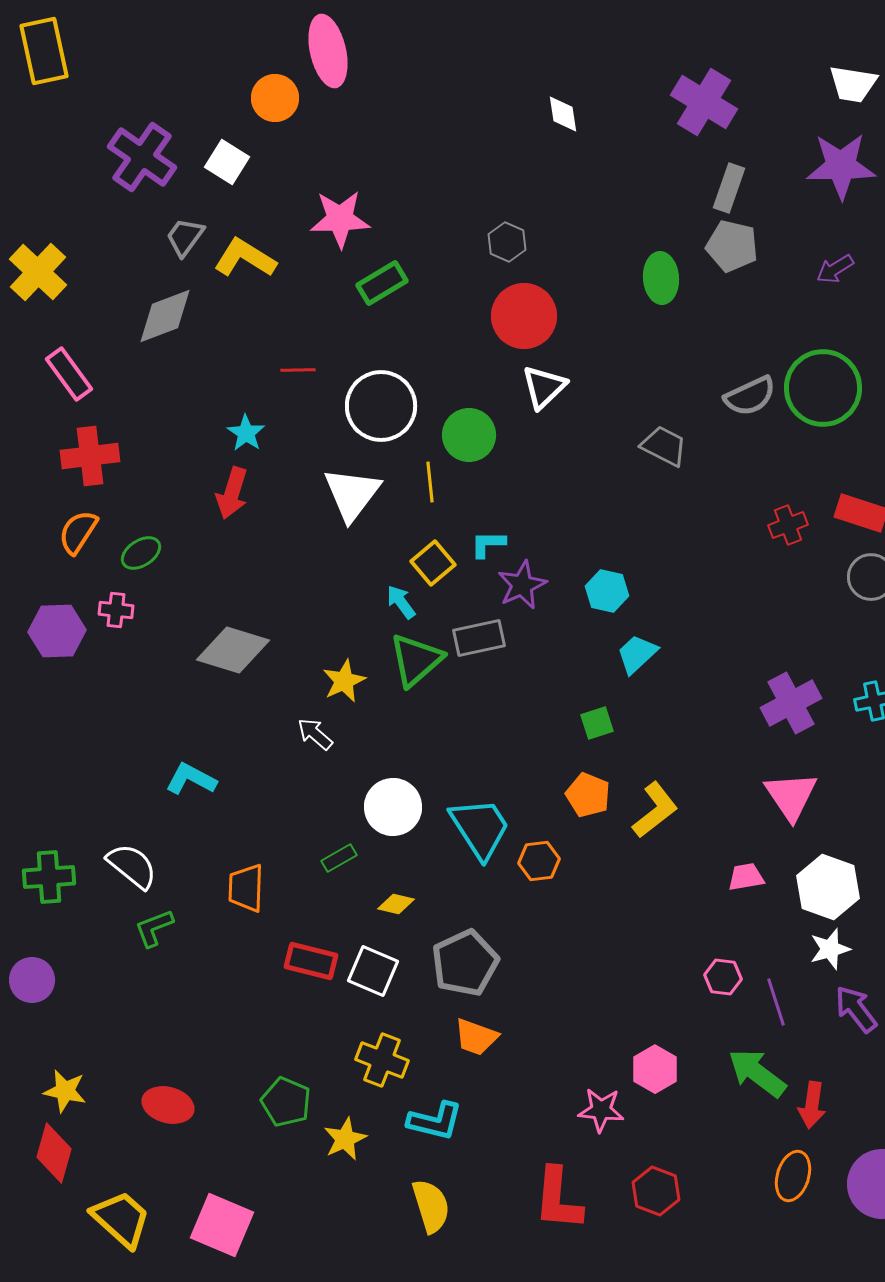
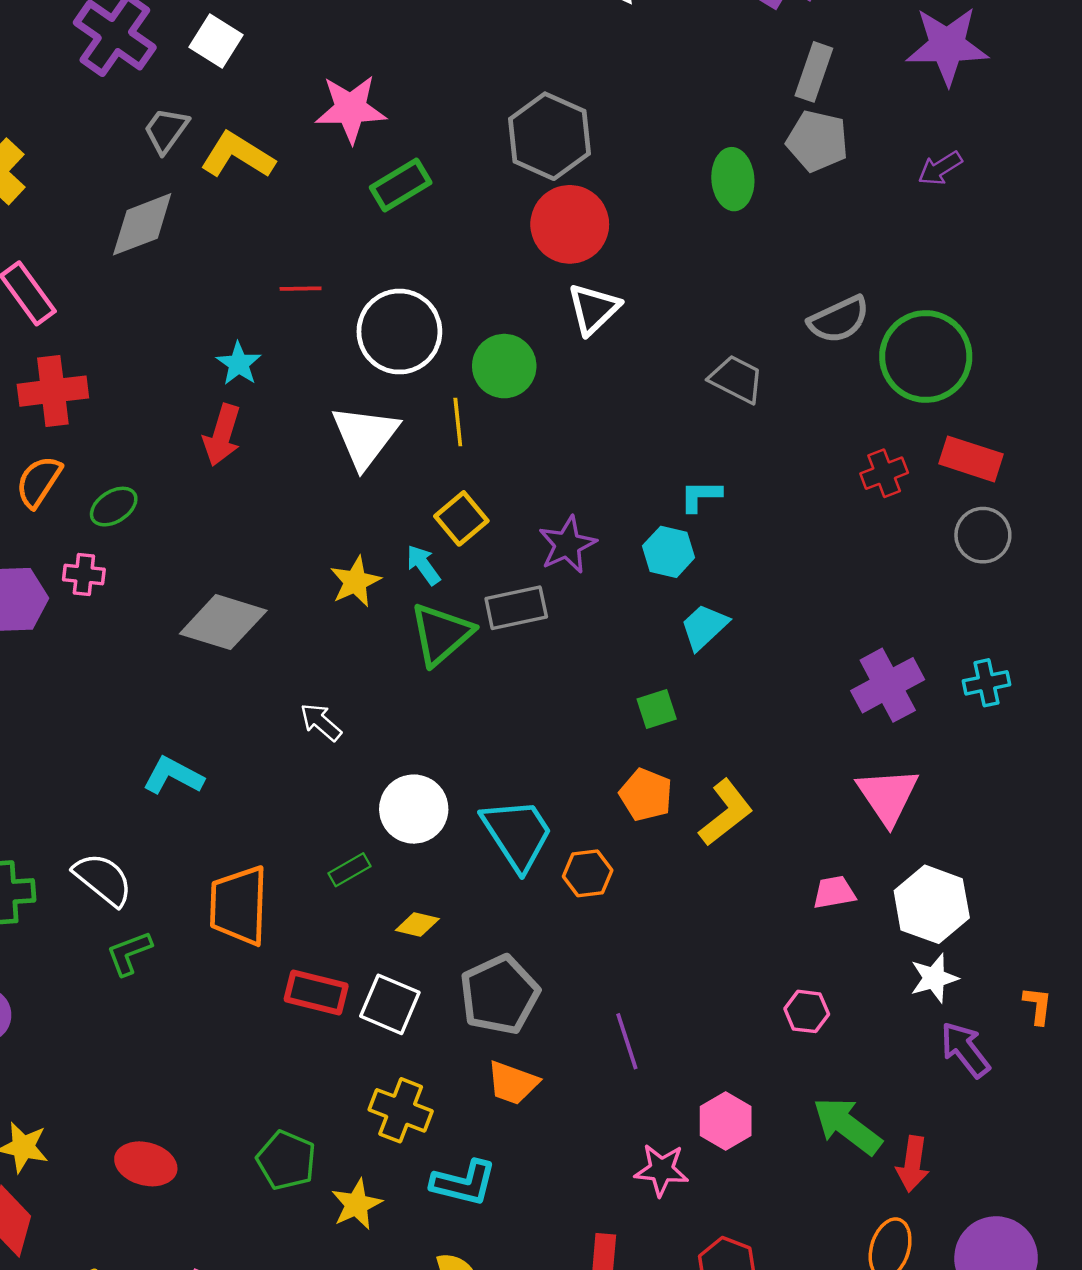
gray hexagon: (507, 242) -> (549, 136), size x1.8
green circle: (823, 388) -> (926, 357), moved
cyan L-shape: (488, 544) -> (701, 496), moved
yellow star: (344, 681) -> (355, 582), moved
orange trapezoid: (246, 888) -> (239, 905), size x1.4
purple line: (776, 1002) -> (627, 1041), moved

